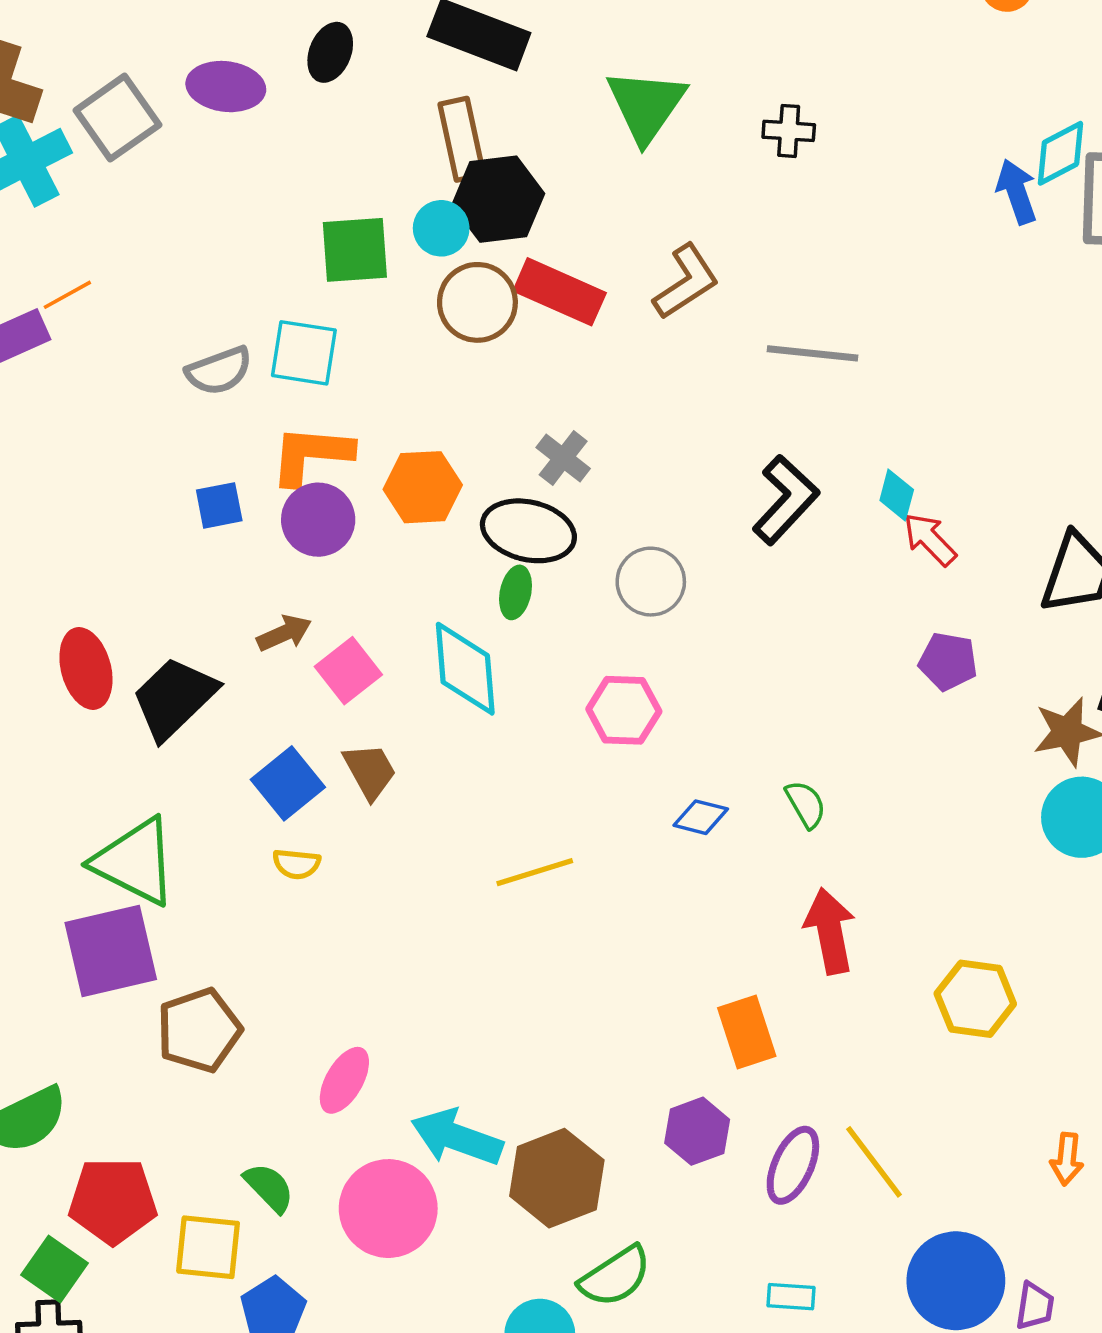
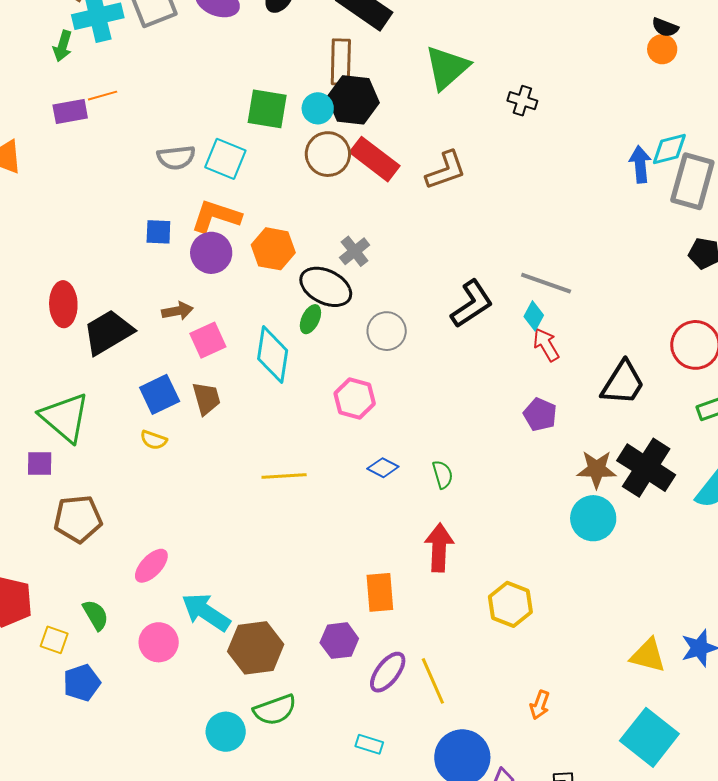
gray line: (812, 353) -> (546, 283), moved
purple square: (111, 951) -> (40, 463), size x0.5
pink circle: (388, 1209) -> (159, 642), size x0.7
yellow square: (208, 1247) -> (54, 640), size x0.7

